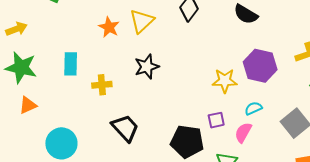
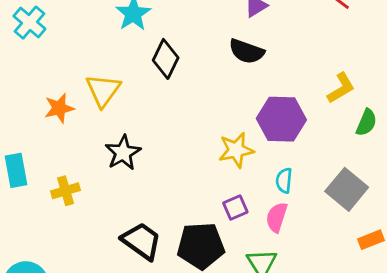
orange star: (109, 27) -> (59, 108), turned -30
cyan semicircle: (253, 108) -> (284, 181), turned -48
black trapezoid: (125, 128) -> (142, 241), moved

